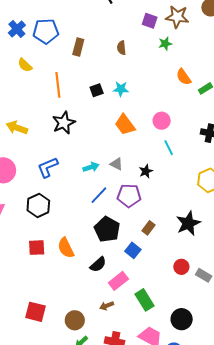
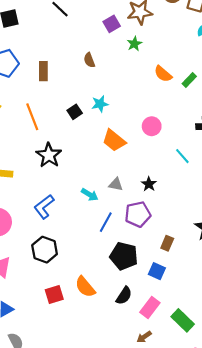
purple square: (150, 21) -> (112, 24), turned -35
cyan line: (169, 148) -> (182, 156), moved
cyan arrow: (91, 167) -> (90, 195), turned 63

